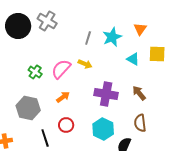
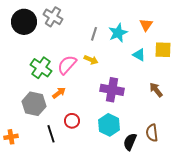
green cross: (35, 72) -> (41, 68), size x1.5
brown arrow: (139, 93) -> (156, 90), moved
orange arrow: (63, 97) -> (59, 93), moved
brown semicircle: (140, 123) -> (152, 133), moved

